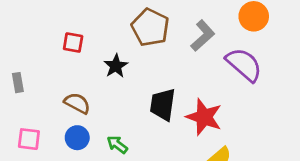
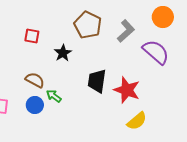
green arrow: (117, 145) -> (54, 96), moved

